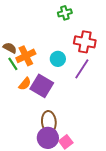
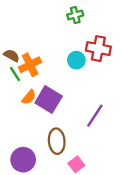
cyan circle: (58, 59) -> (76, 60), moved
purple line: (82, 69) -> (95, 116), moved
purple circle: (48, 138) -> (23, 160), moved

